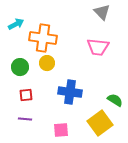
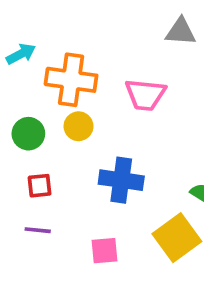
gray triangle: (102, 12) -> (181, 32), turned -42
pink trapezoid: (98, 47) -> (145, 95), moved

